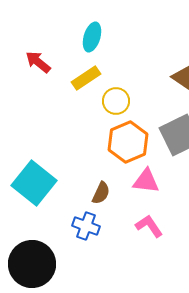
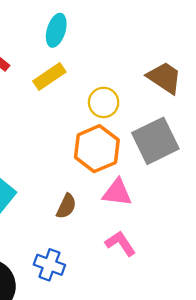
yellow circle: (116, 101) -> (104, 102), moved
blue cross: (86, 226) -> (49, 265), moved

